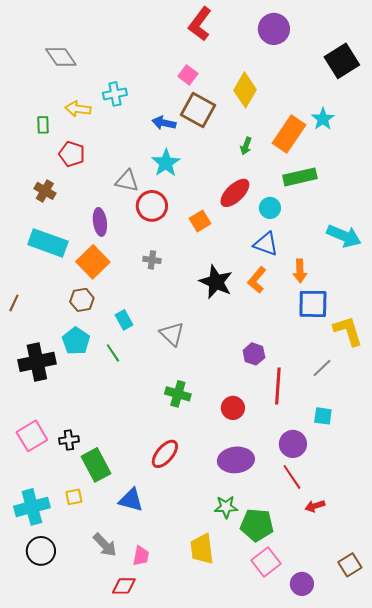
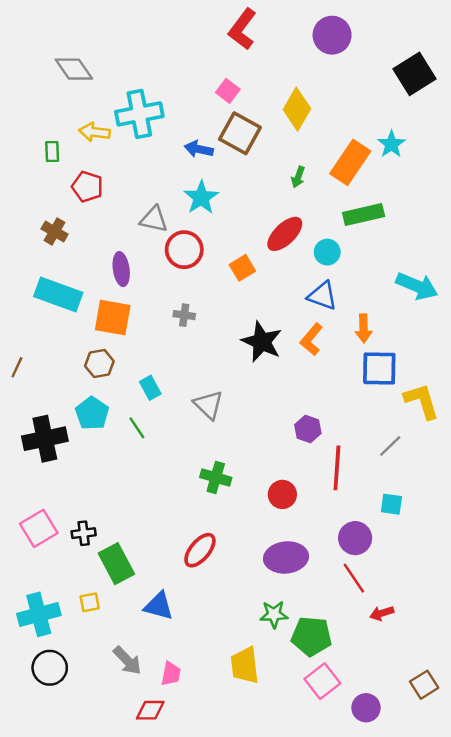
cyan cross: (115, 94) -> (139, 114), size x1.6
orange square: (93, 262) -> (113, 318), turned -36

